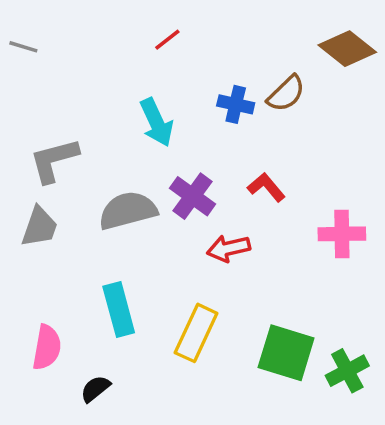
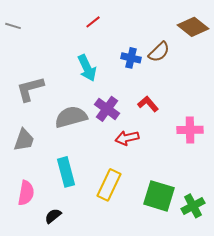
gray trapezoid: (40, 227) -> (24, 140), moved

